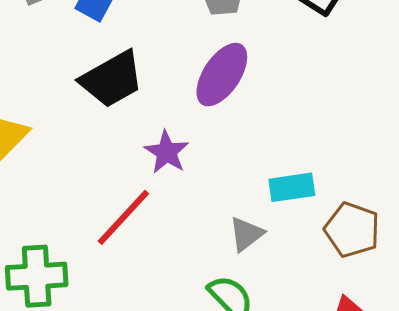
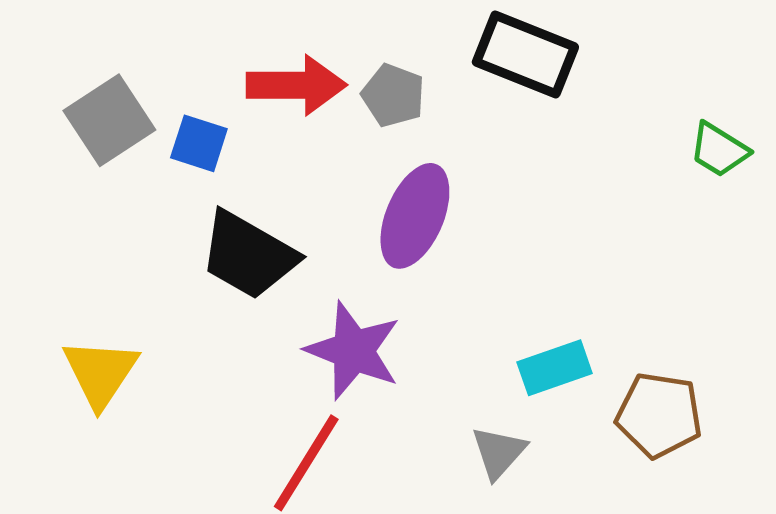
black trapezoid: (112, 79) -> (248, 255), turned 70
purple star: (167, 152) -> (353, 351), size x1.4

